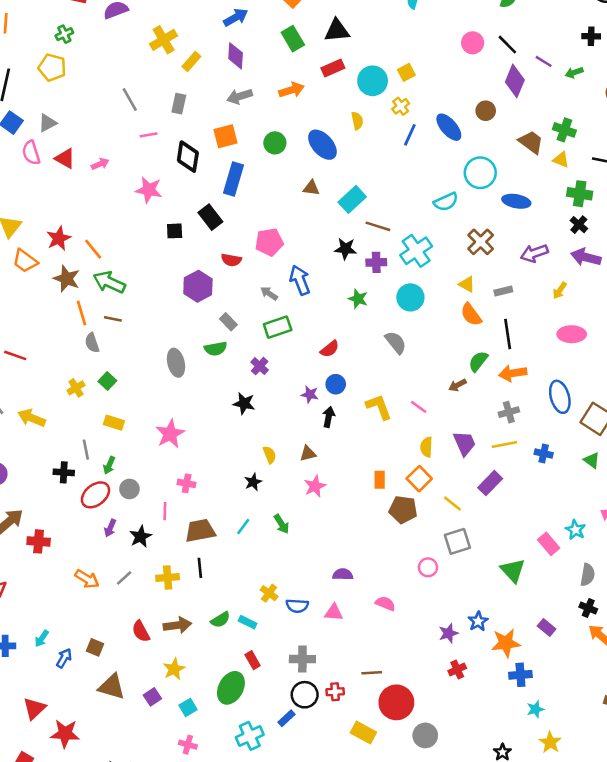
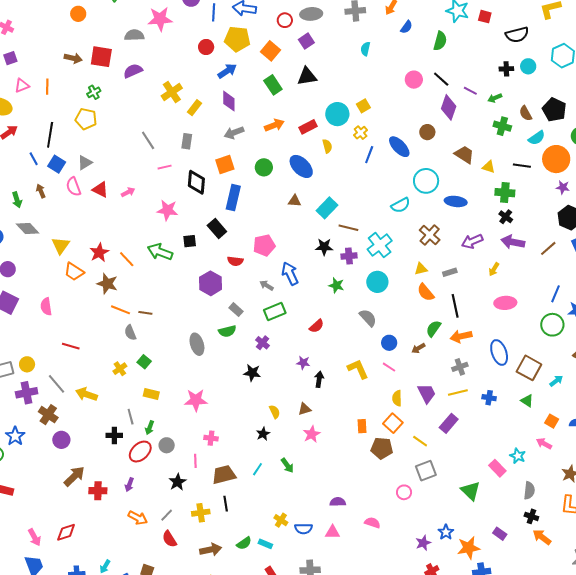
red rectangle: (333, 68) -> (308, 127), moved
green cross: (564, 130) -> (502, 126), moved
green arrow: (109, 282) -> (160, 252), moved
yellow triangle: (467, 284) -> (421, 269), turned -40
orange line: (81, 313) -> (121, 310), turned -48
blue circle: (336, 384) -> (389, 343), moved
pink star: (170, 434) -> (196, 400), turned 30
purple arrow: (110, 528) -> (129, 485), moved
red semicircle: (141, 631) -> (169, 539), moved

